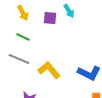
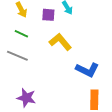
yellow L-shape: (49, 70) -> (60, 42), moved

